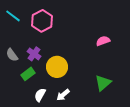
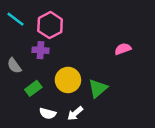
purple cross: (34, 54) -> (40, 50), moved, turned -32
green triangle: (103, 83) -> (98, 88), moved
white semicircle: (40, 95) -> (48, 113), turned -104

